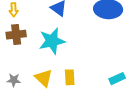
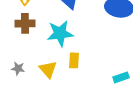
yellow rectangle: (70, 77) -> (74, 60), moved

